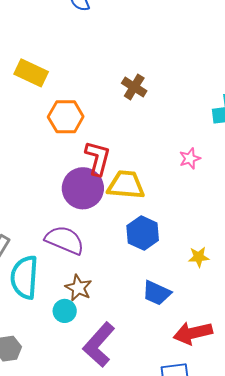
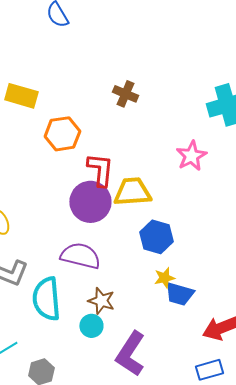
pink star: (190, 158) -> (191, 156), size x1.4
yellow star: (199, 257) -> (164, 278), moved

